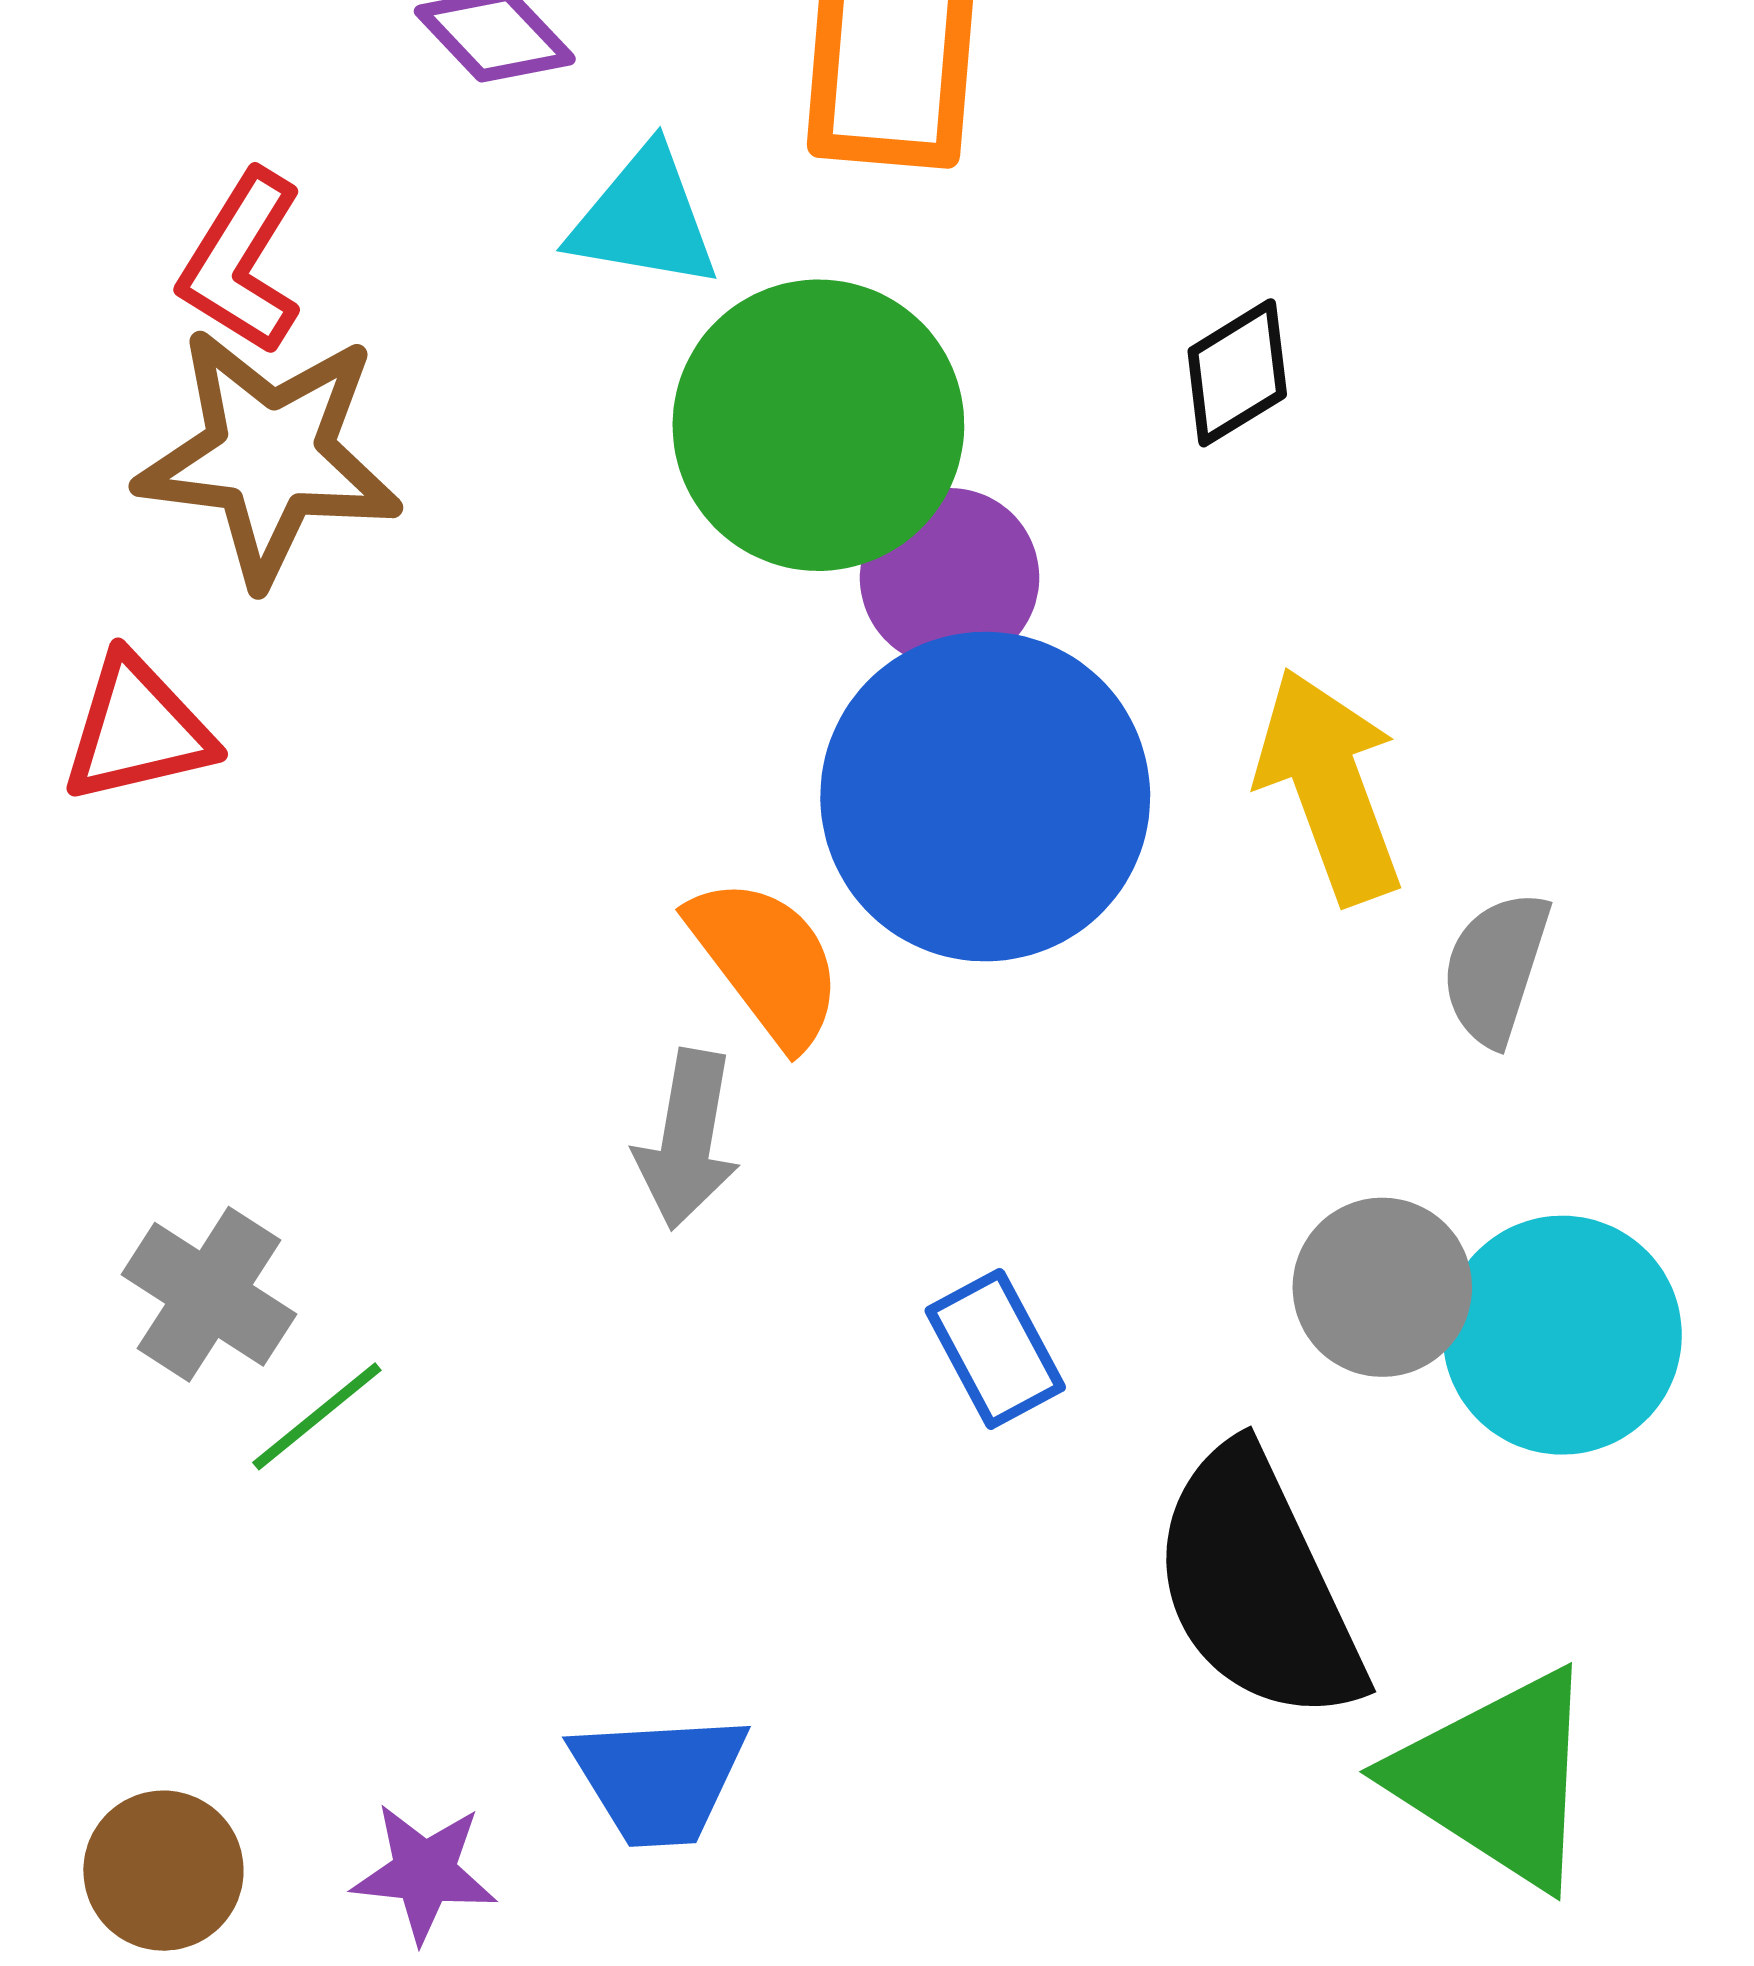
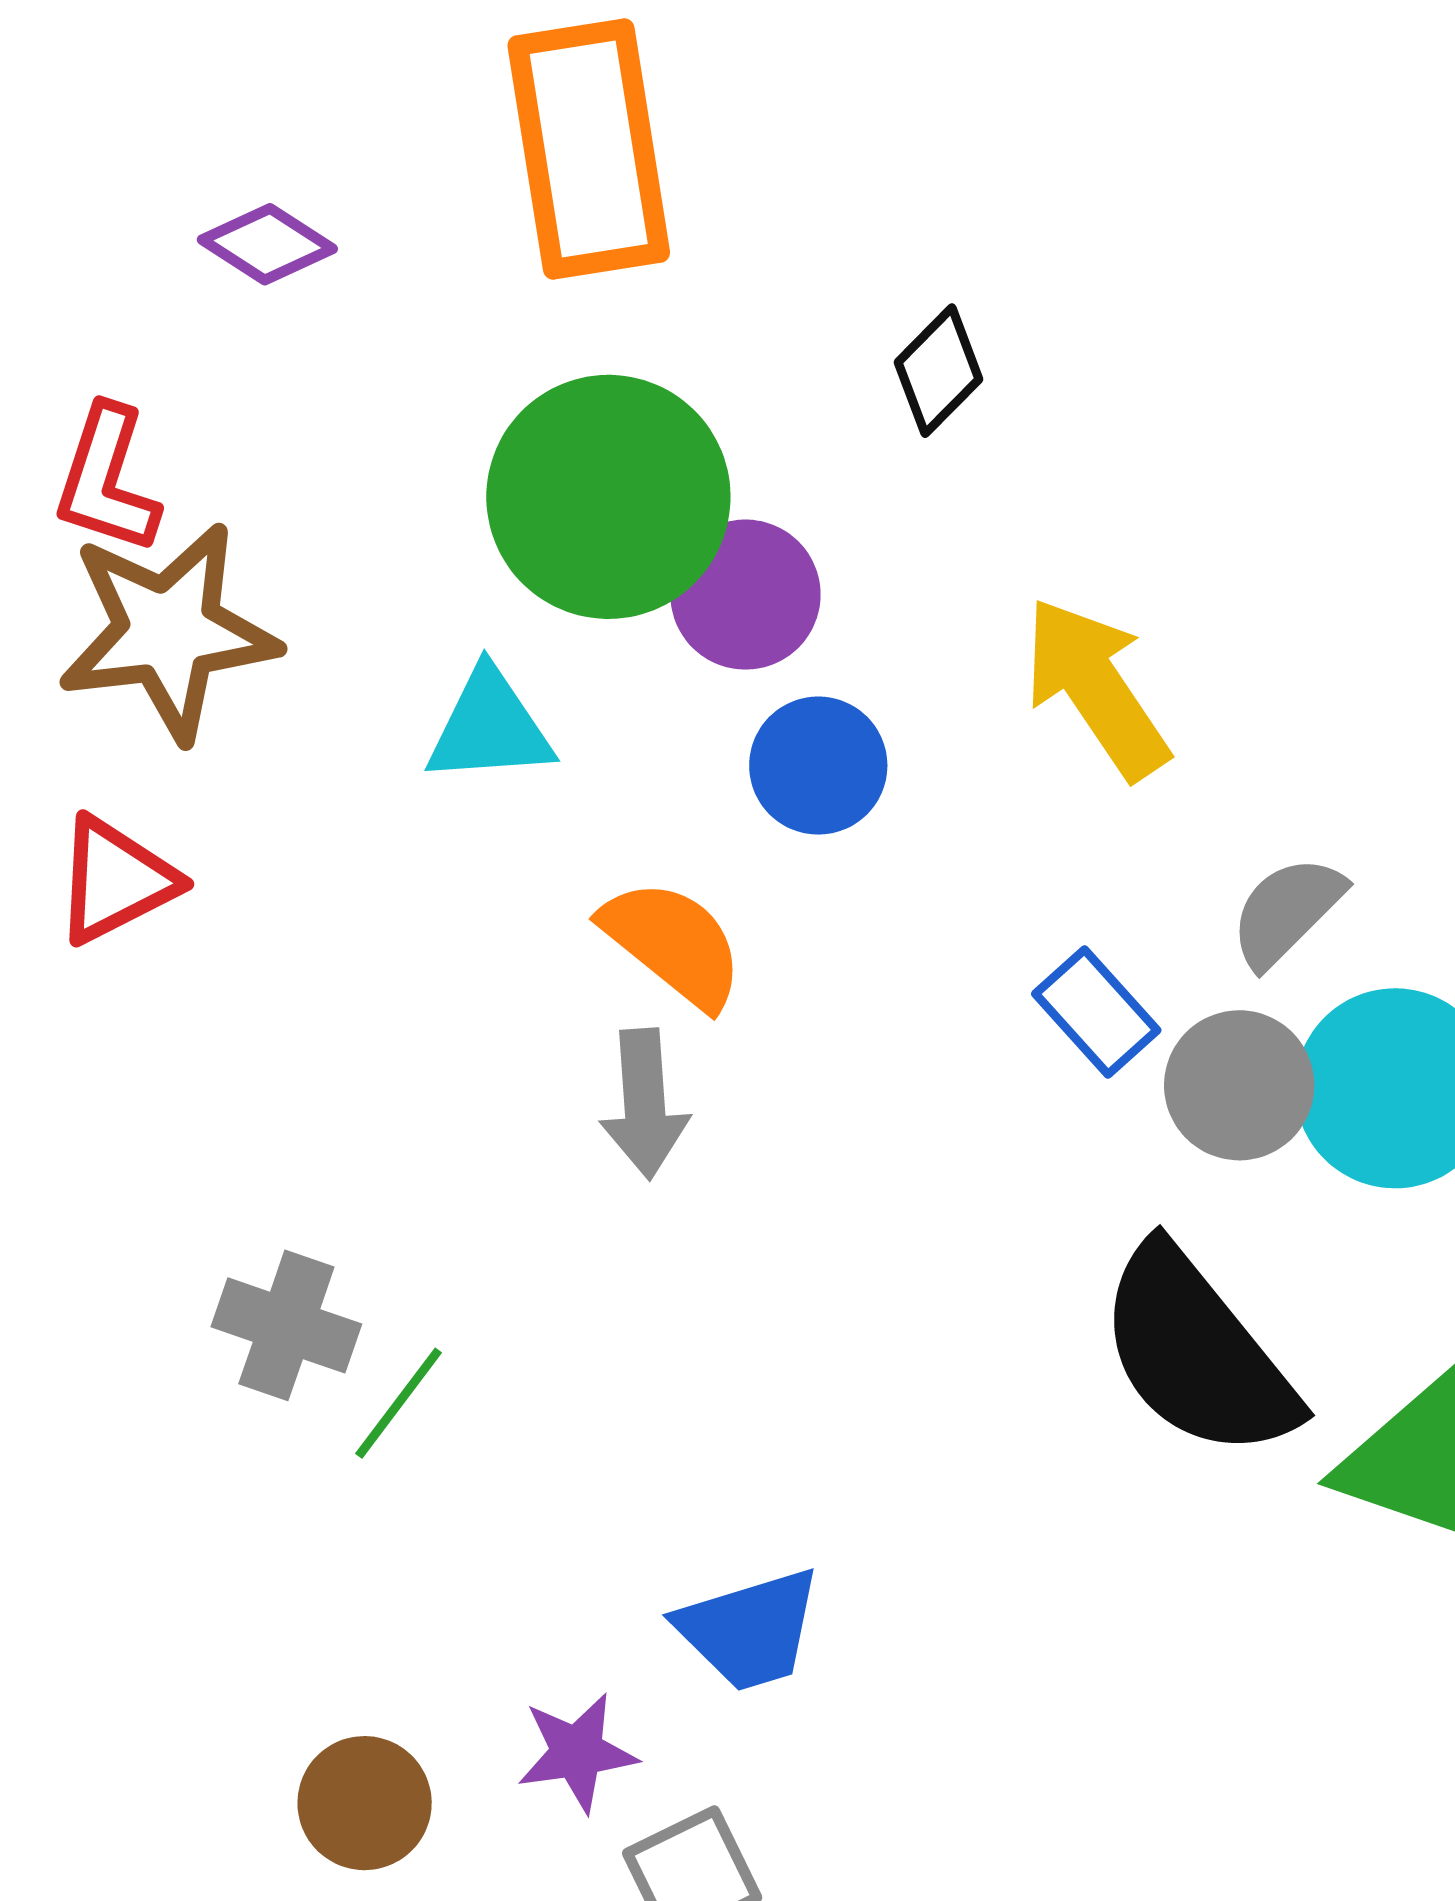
cyan triangle: (644, 219) -> (490, 727), moved
blue circle: (985, 797) -> (818, 766), size x0.5
gray semicircle: (1496, 968) -> (1287, 911), moved, turned 41
blue rectangle: (995, 1349) -> (1096, 1012), moved

